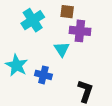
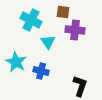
cyan cross: (33, 20) -> (31, 20), turned -30
cyan triangle: (62, 49) -> (48, 42), moved

